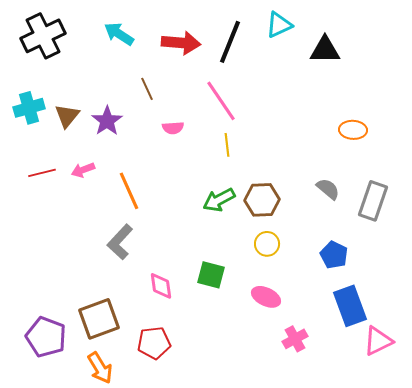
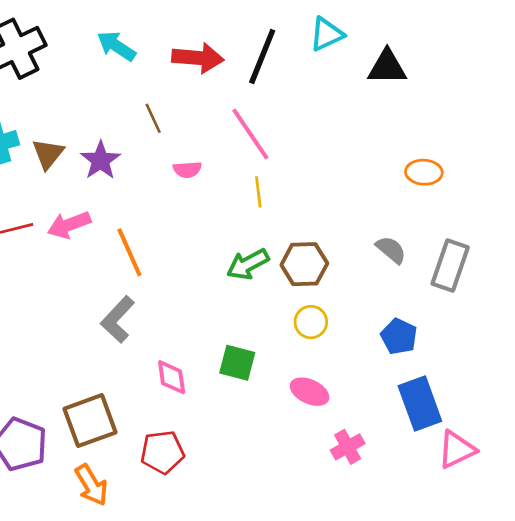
pink arrow: (83, 170) -> (69, 225), size x1.4

